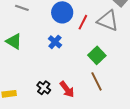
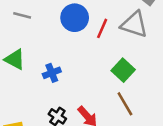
blue cross: (55, 42) -> (52, 73), moved, turned 32

